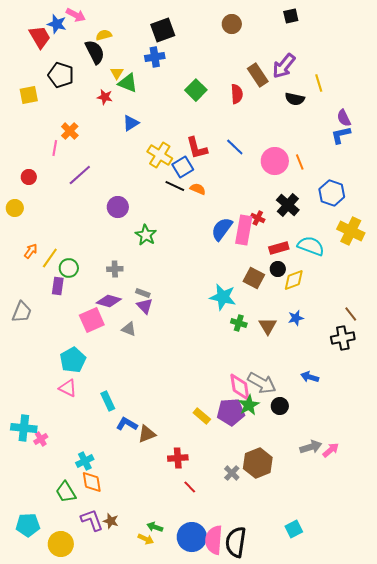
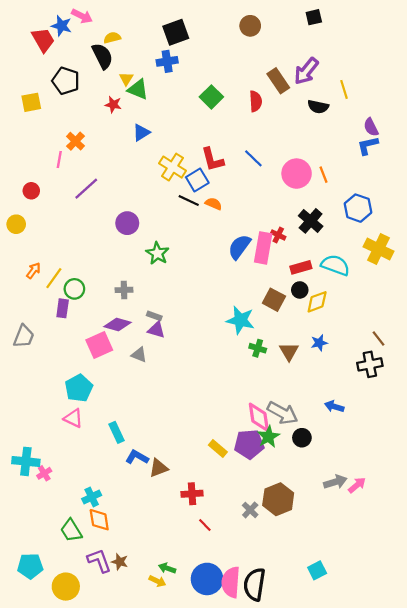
purple triangle: (145, 306) -> (156, 330), turned -30

